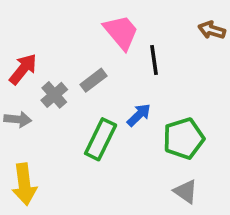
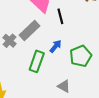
gray rectangle: (93, 80) -> (29, 31), size x1.5
gray triangle: (186, 191) -> (64, 86), moved

